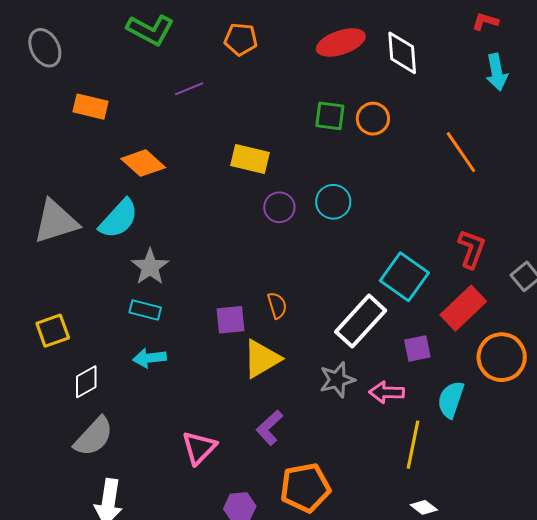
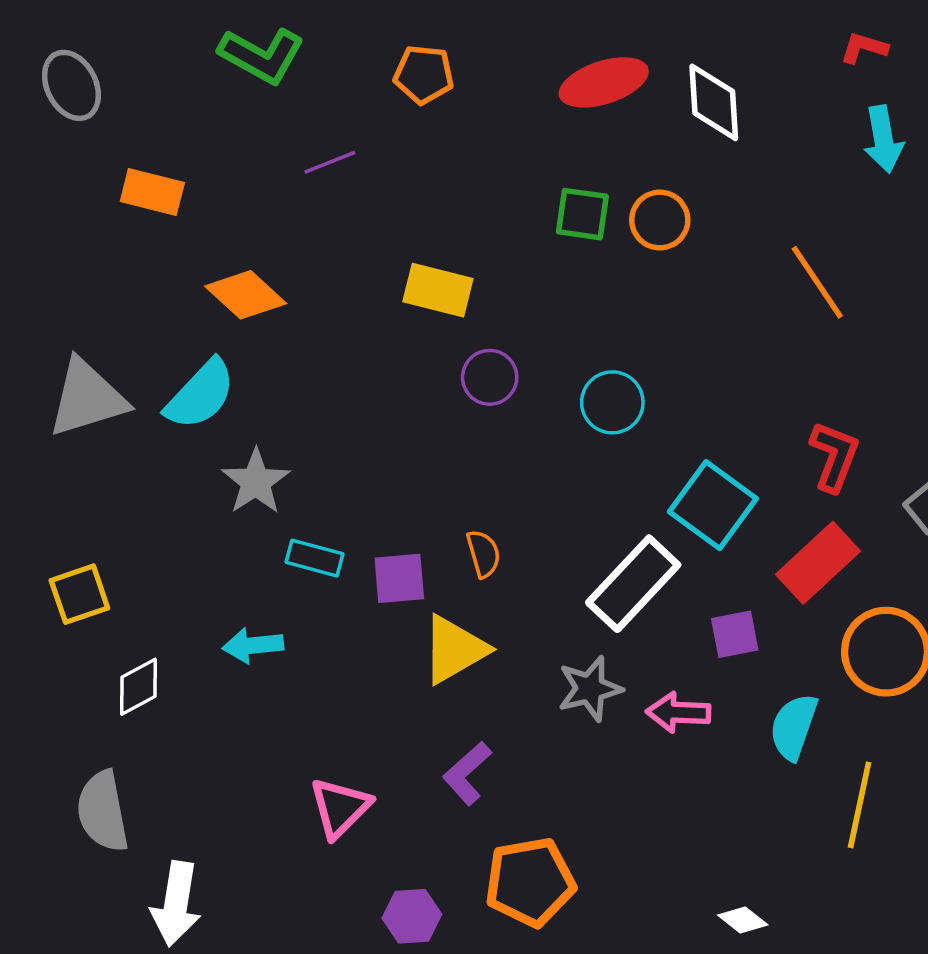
cyan circle: (333, 202) -> (612, 402), moved
cyan rectangle: (145, 310) -> (314, 558), moved
gray semicircle: (94, 437) -> (103, 811), moved, turned 126
yellow line: (413, 445) -> (860, 805), moved

